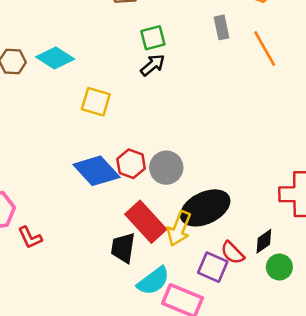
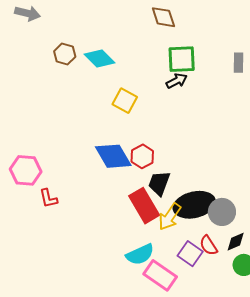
green square: (153, 38) -> (182, 59), size x1.4
gray circle: (166, 168) -> (222, 212), moved
black trapezoid: (123, 248) -> (159, 183), moved

